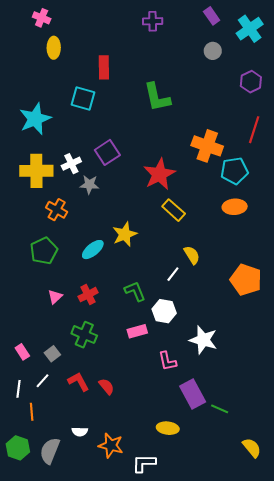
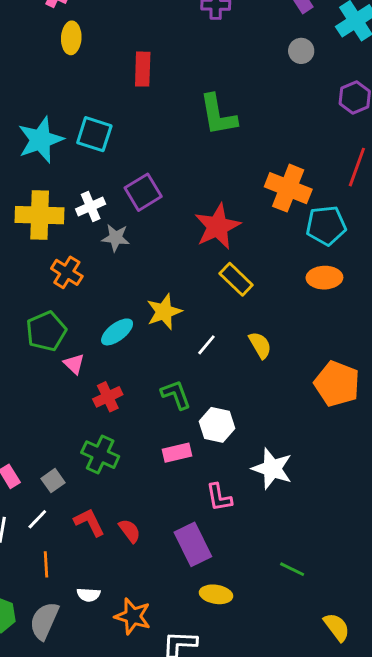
cyan square: (83, 99) -> (94, 134), moved
white line: (173, 274) -> (206, 345), moved
pink triangle: (55, 297) -> (74, 364), moved, turned -35
purple rectangle: (193, 394) -> (193, 544), moved
orange line: (32, 412) -> (46, 564), moved

